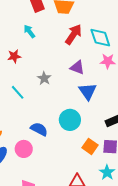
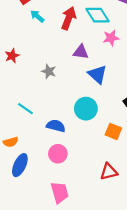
cyan arrow: (29, 31) -> (37, 16), moved
cyan line: (18, 92) -> (26, 109), moved
pink circle: (24, 149) -> (58, 154), moved

